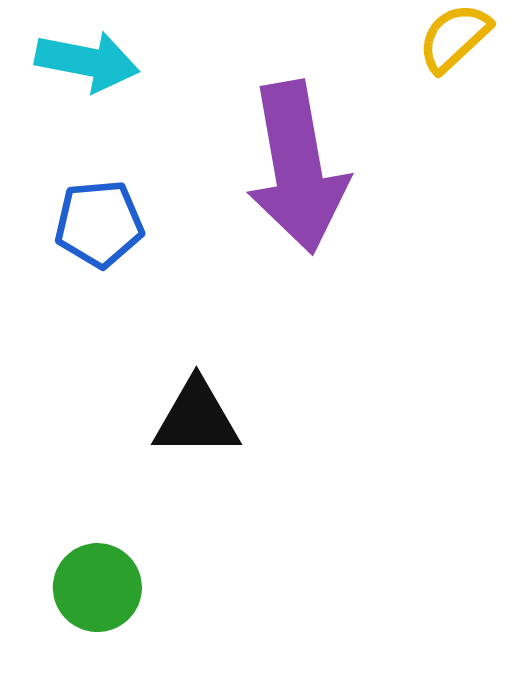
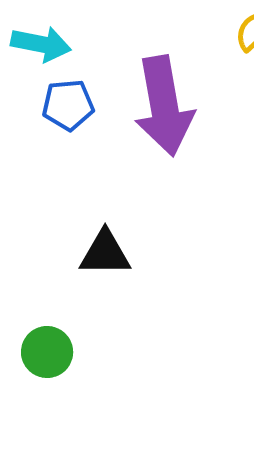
blue pentagon: (99, 224) -> (68, 105), moved

